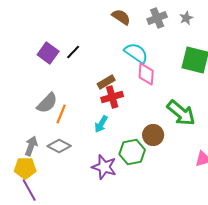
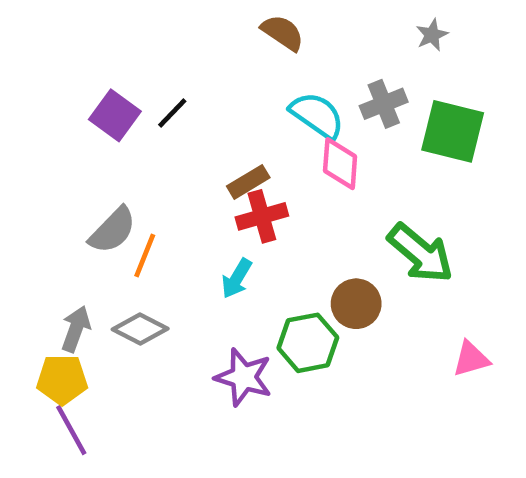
gray cross: (157, 18) -> (384, 104), moved

